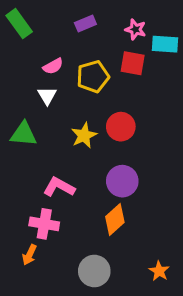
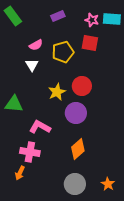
cyan rectangle: (165, 44) -> (112, 19), moved
green triangle: (24, 134) -> (14, 104), moved
purple circle: (122, 181) -> (76, 113), moved
gray circle: (94, 271) -> (75, 184), moved

